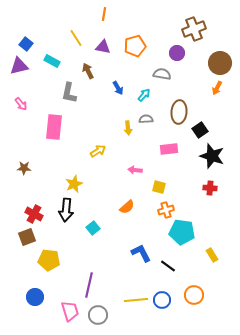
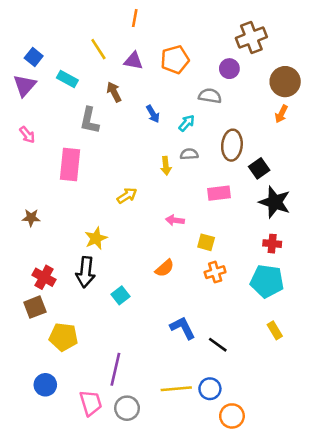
purple triangle: (19, 66) -> (25, 85), turned -36
cyan pentagon: (182, 232) -> (267, 281), moved
orange circle: (194, 295) -> (232, 416), moved

